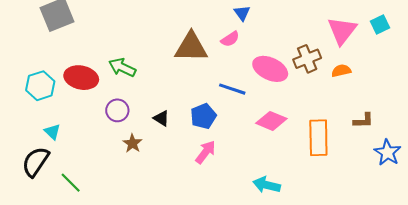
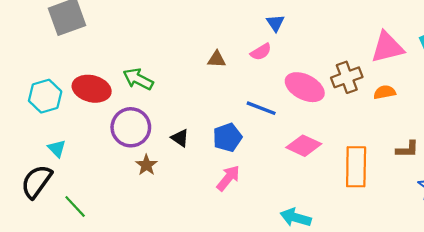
pink triangle: (342, 31) -> (387, 47), turned 36
brown triangle: (191, 47) -> (217, 59), size x0.5
purple circle: (117, 110) -> (131, 127), size x1.5

